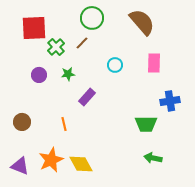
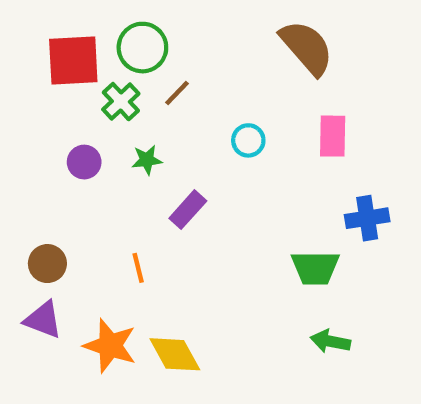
green circle: (92, 18) -> (142, 48), moved
orange star: (51, 160) -> (110, 346), turned -30
purple triangle: (20, 166) -> (43, 320), moved

